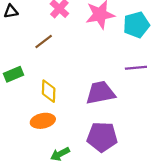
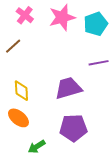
orange ellipse: (43, 121) -> (18, 118), turned 55

